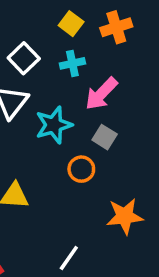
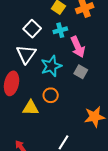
pink arrow: (101, 94) -> (78, 47), turned -65
orange circle: (81, 169) -> (51, 95), moved

